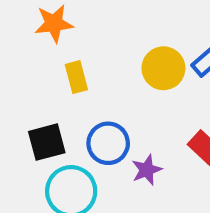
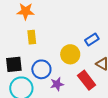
yellow circle: (163, 68) -> (70, 54), moved

